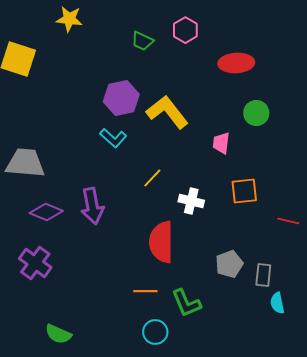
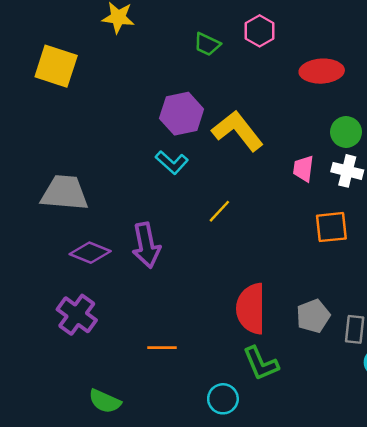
white cross: (191, 201) -> (347, 171), moved
red semicircle: (161, 242) -> (251, 309), moved
orange line: (145, 291) -> (162, 348), moved

